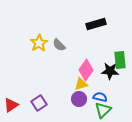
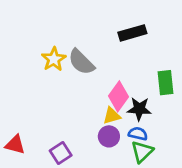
gray semicircle: (59, 45) -> (81, 62), size x1.5
black star: (110, 71) -> (139, 109), moved
purple square: (39, 103) -> (61, 153), moved
red triangle: (11, 105) -> (15, 145), turned 49

